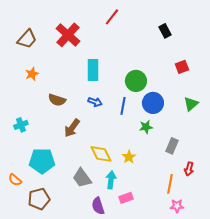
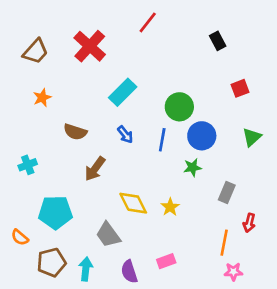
cyan rectangle: (93, 70) -> (123, 92), turned 45
blue arrow: (95, 102) -> (125, 135), turned 32
cyan arrow: (111, 180) -> (86, 269), moved

